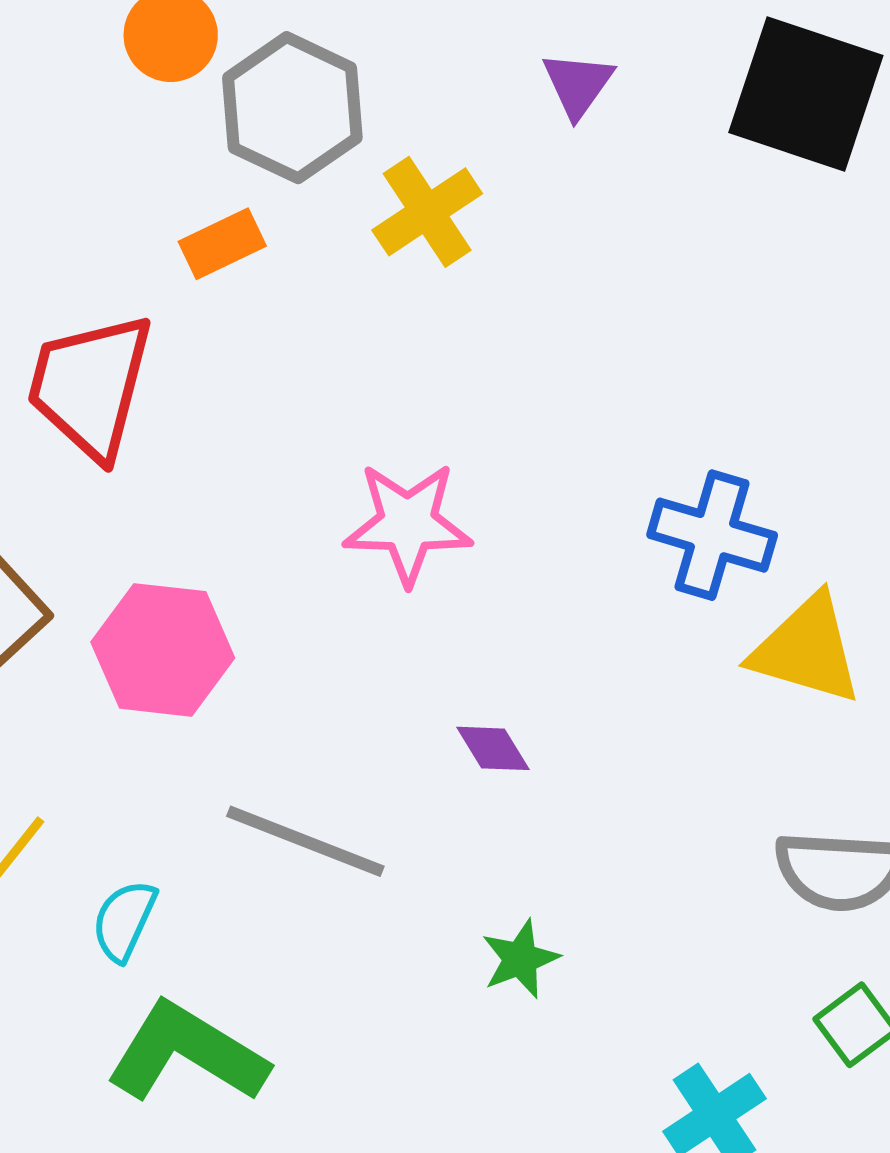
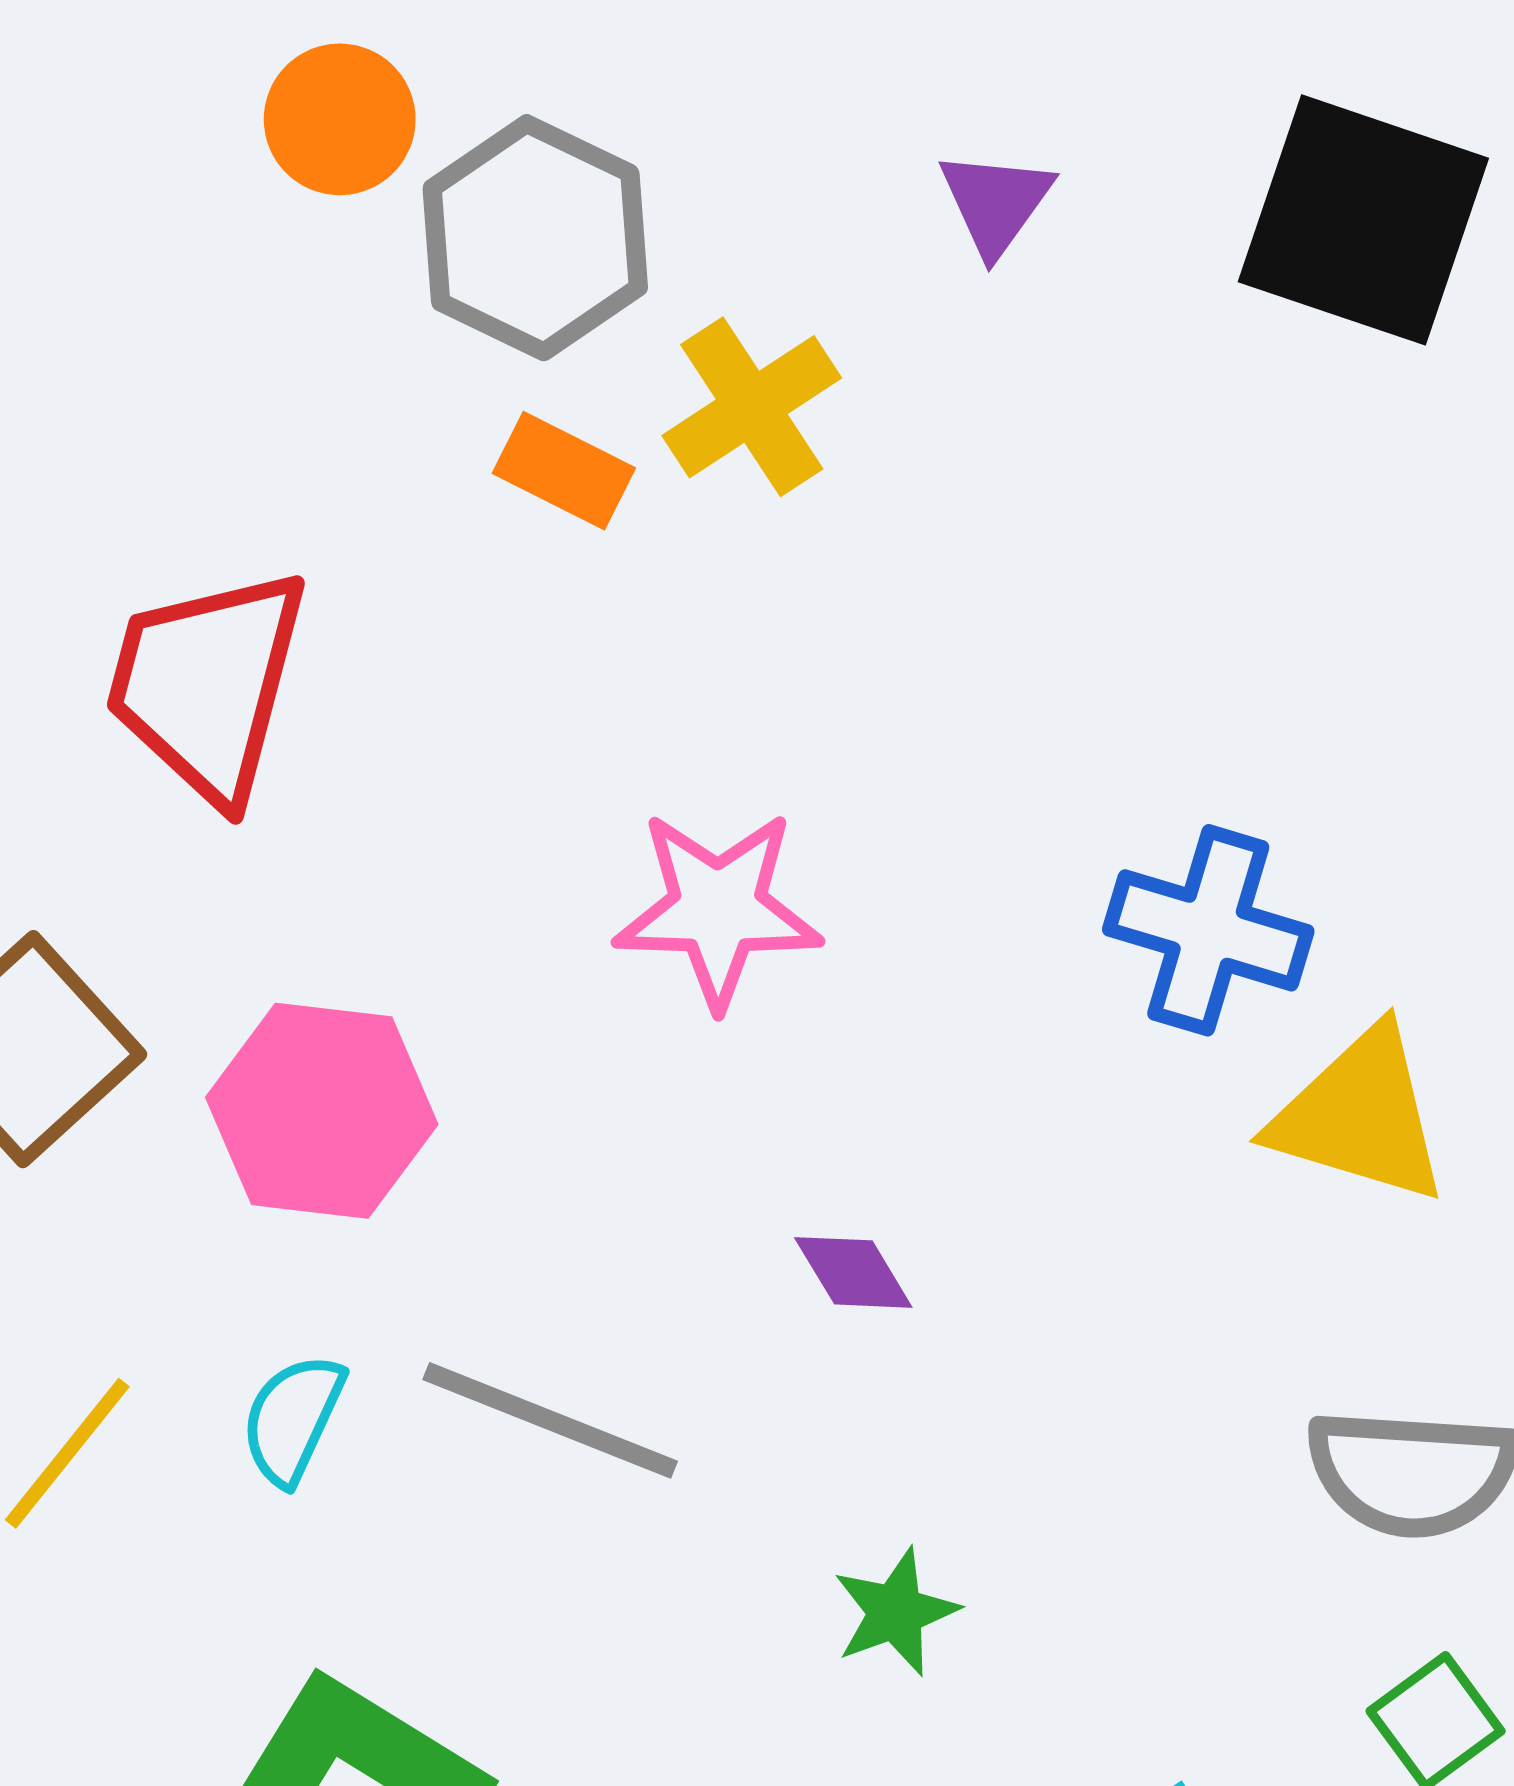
orange rectangle: (222, 244) -> (564, 471), moved, turned 52
cyan semicircle: (124, 921) -> (293, 1419), moved

